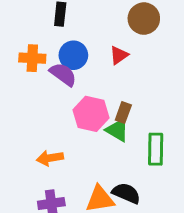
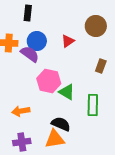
brown circle: (144, 19) -> (96, 26), moved
brown rectangle: (123, 112) -> (101, 66), moved
black semicircle: (126, 193) -> (61, 124), moved

